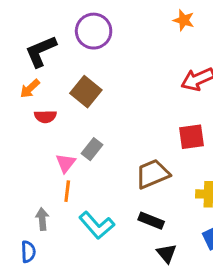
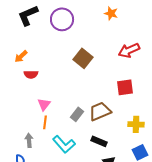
orange star: (184, 20) -> (111, 13), moved
black L-shape: (41, 51) -> (28, 15), moved
brown square: (86, 92) -> (83, 58), moved
gray rectangle: (92, 149) -> (77, 114), moved

